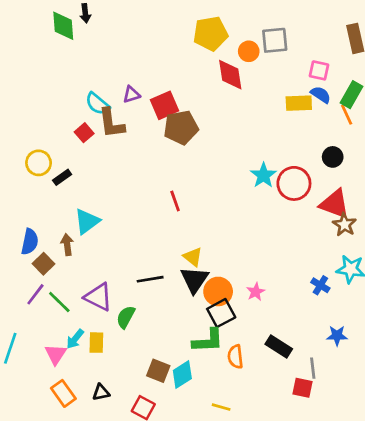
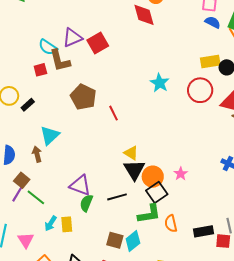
purple triangle: (131, 94) -> (72, 38), size x1.5
yellow rectangle: (299, 103) -> (210, 62), moved
brown pentagon: (181, 127) -> (83, 97), moved, turned -30
red square: (84, 133) -> (40, 70), turned 32
cyan star: (263, 175) -> (160, 83), moved
brown square: (44, 264) -> (22, 180), moved
black line: (150, 279) -> (117, 197), moved
purple triangle: (98, 297) -> (80, 185), moved
black rectangle: (279, 346) -> (203, 231), moved, turned -36
pink triangle: (56, 354) -> (26, 240), moved

